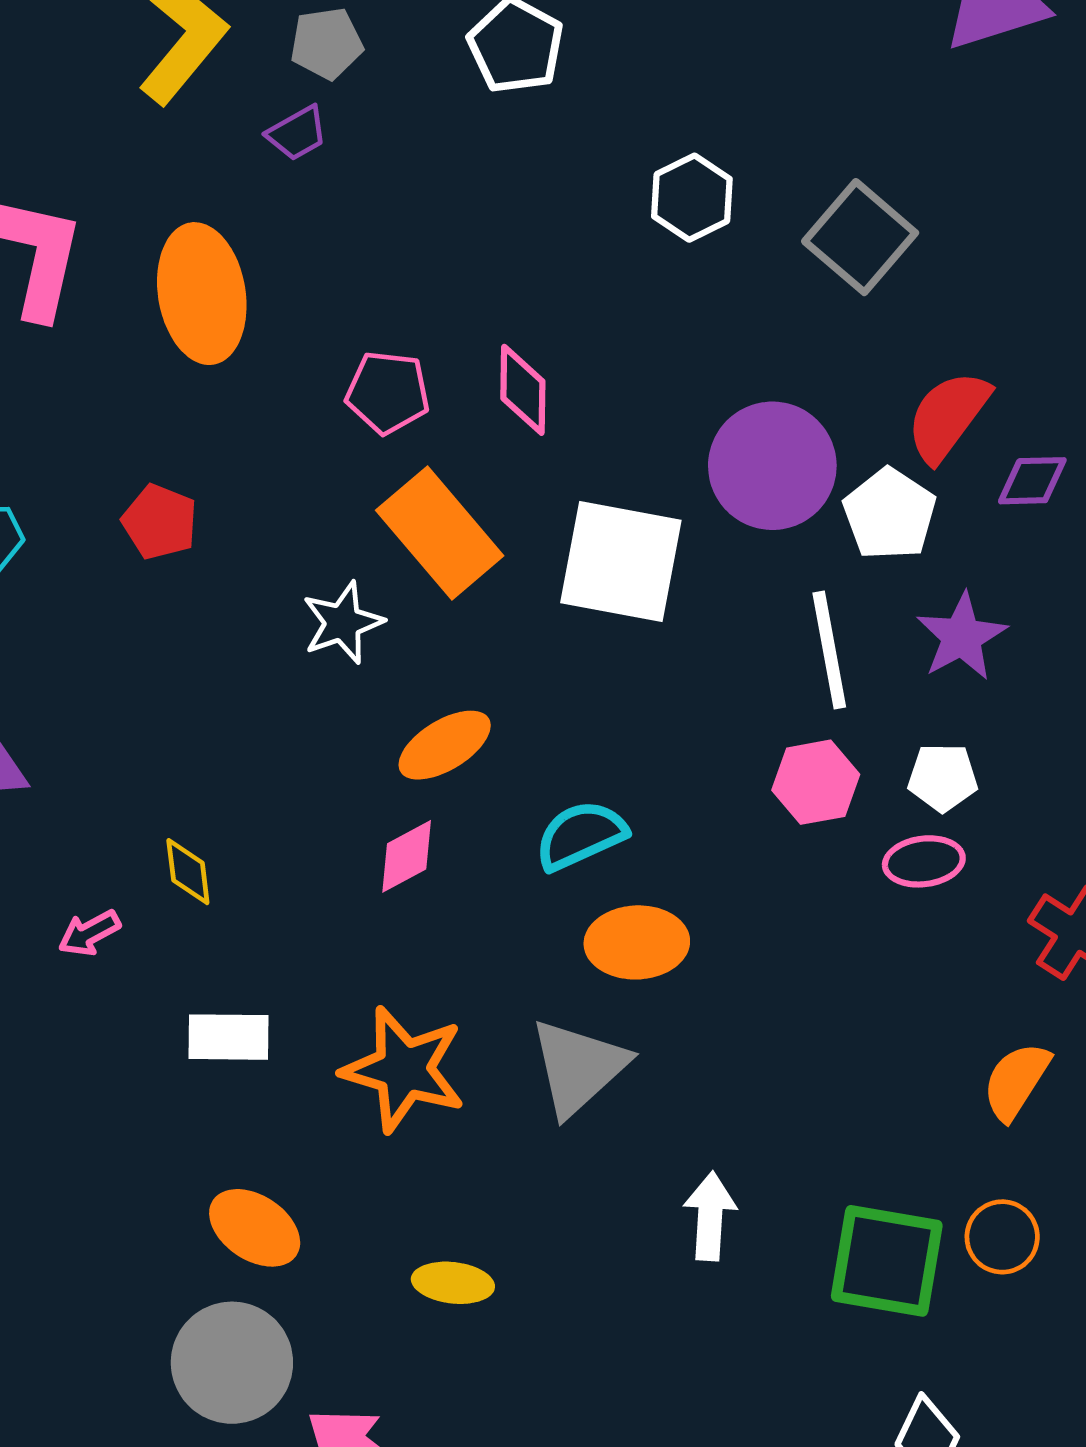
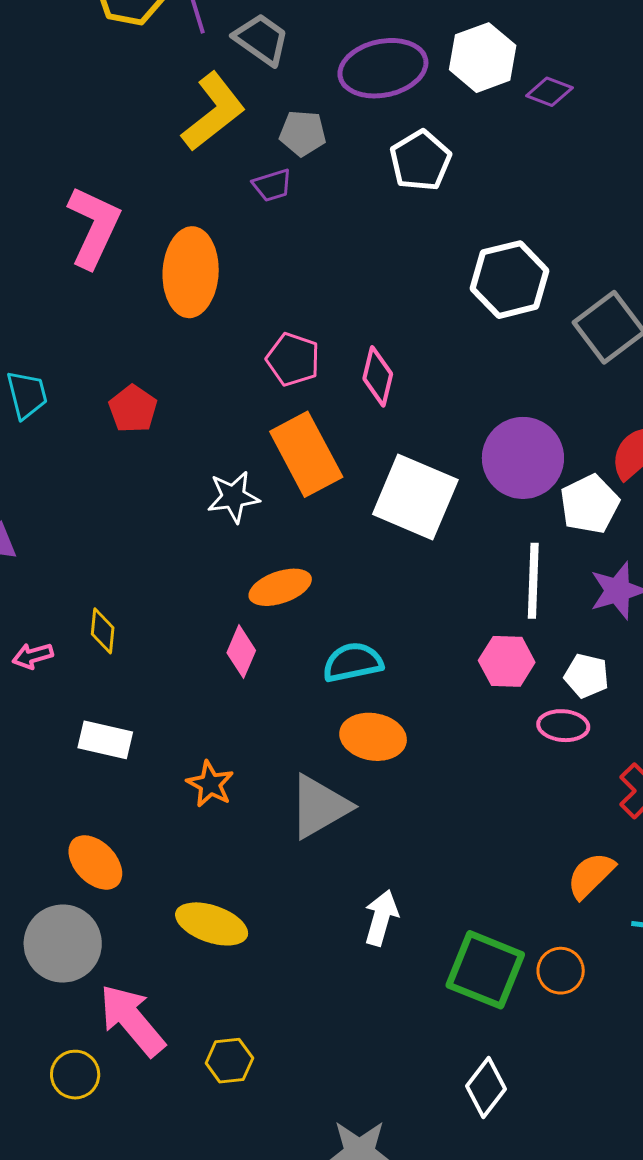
white hexagon: (692, 198) -> (510, 280), size x1.4
pink diamond: (407, 856) -> (241, 652), turned -51
orange star: (404, 1069) -> (210, 784), size x0.6
yellow ellipse: (453, 1283) -> (212, 924), size x1.4

